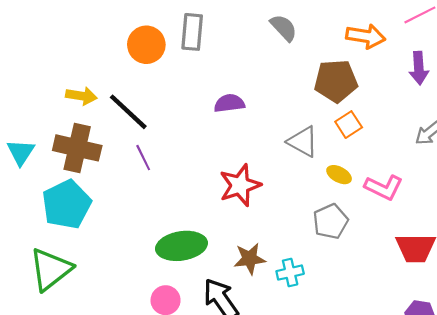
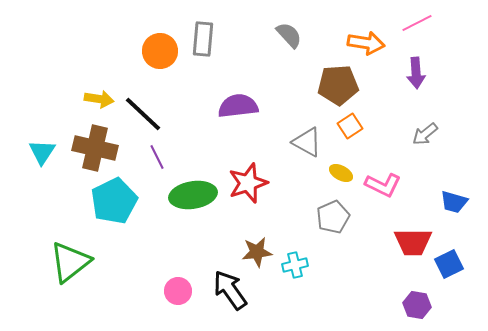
purple semicircle: (229, 103) -> (238, 106), size x1.4
cyan pentagon: (67, 204) -> (114, 201), moved
green ellipse: (181, 246) -> (193, 195), moved

